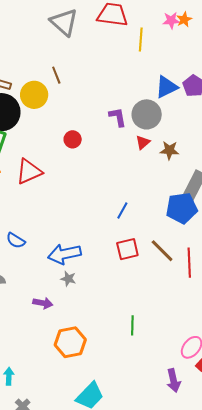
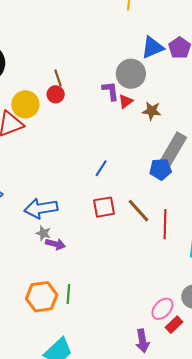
brown line: (56, 75) -> (58, 78), moved
yellow circle: (34, 95) -> (25, 104), moved
purple L-shape: (118, 117) -> (111, 91), moved
blue pentagon: (182, 208) -> (161, 169), size x0.7
purple arrow: (43, 303) -> (55, 244), moved
green line: (132, 325) -> (68, 294), moved

